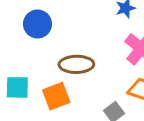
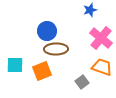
blue circle: (38, 24) -> (47, 31), moved

